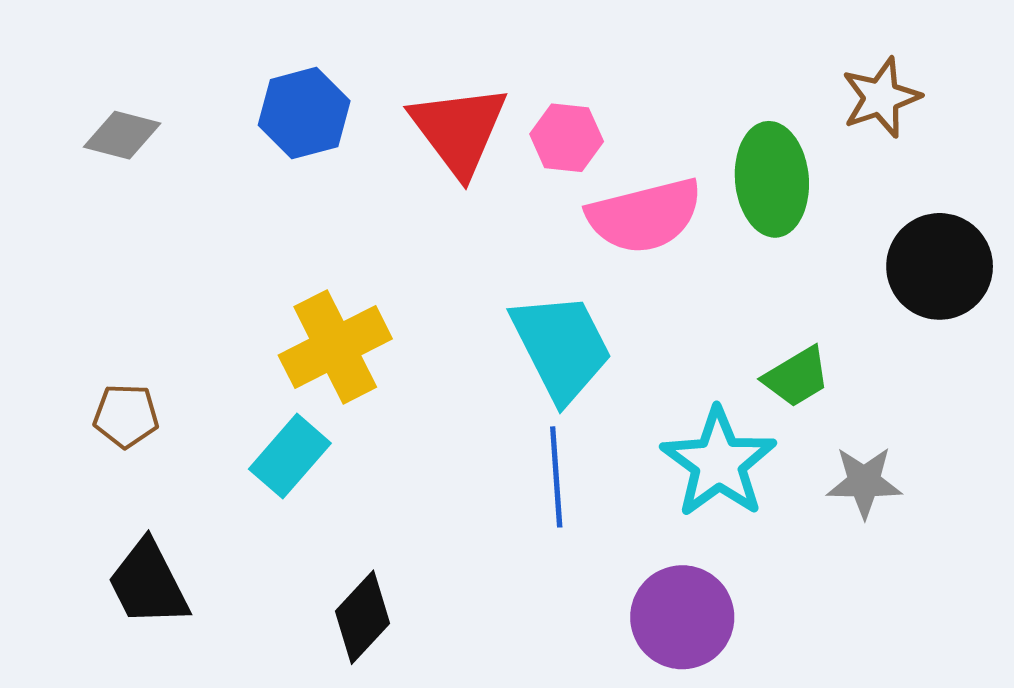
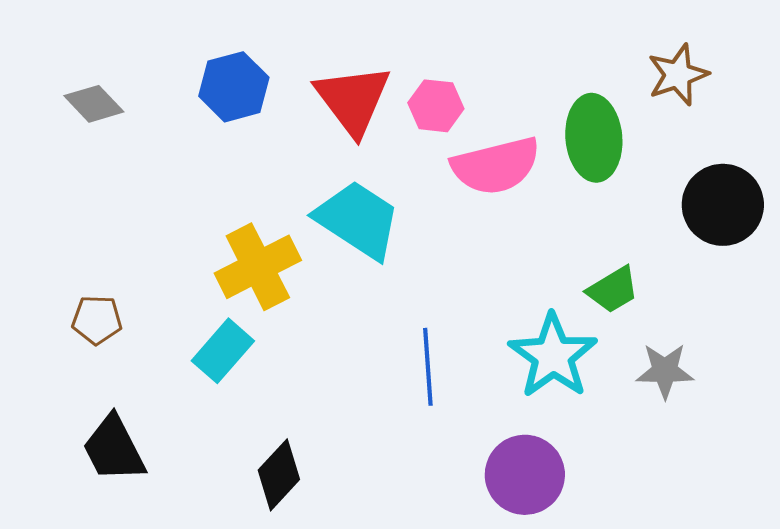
gray diamond: (122, 135) -> (94, 104), turned 32
cyan trapezoid: (561, 347) -> (358, 220), moved, turned -30

